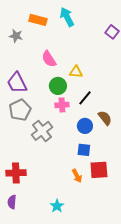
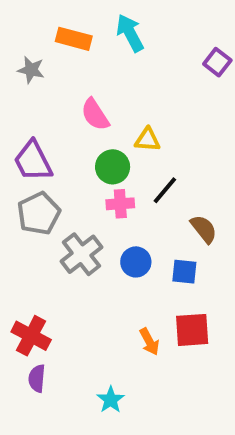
blue circle: (85, 126) -> (136, 262), moved
blue square: (84, 150) -> (184, 272), moved
red cross: (16, 173) -> (31, 336), turned 30
purple semicircle: (12, 202) -> (37, 378), moved

